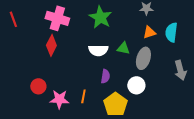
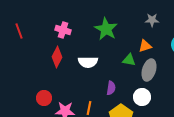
pink cross: (57, 18) -> (63, 30), size x0.7
orange triangle: (149, 32) -> (145, 46), moved
white semicircle: (98, 50) -> (88, 62), moved

